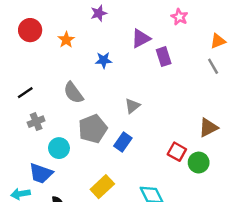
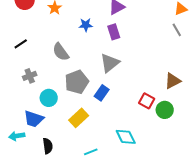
purple rectangle: (164, 57) -> (114, 32), moved
black line: (25, 93) -> (21, 44), moved
gray triangle: (132, 106) -> (110, 63), size x1.5
yellow rectangle: (102, 187) -> (79, 118), moved

